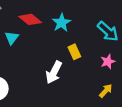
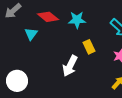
cyan star: (61, 23) -> (77, 20), turned 30

